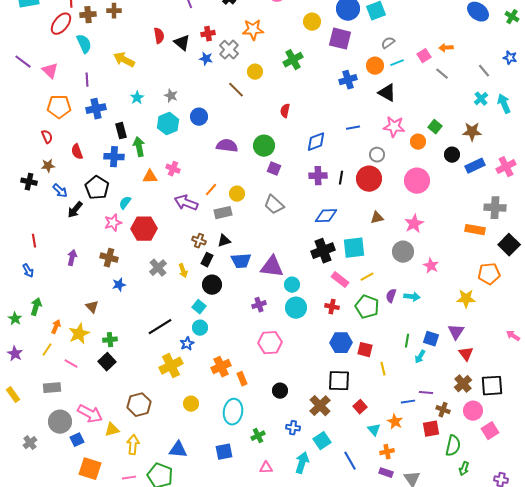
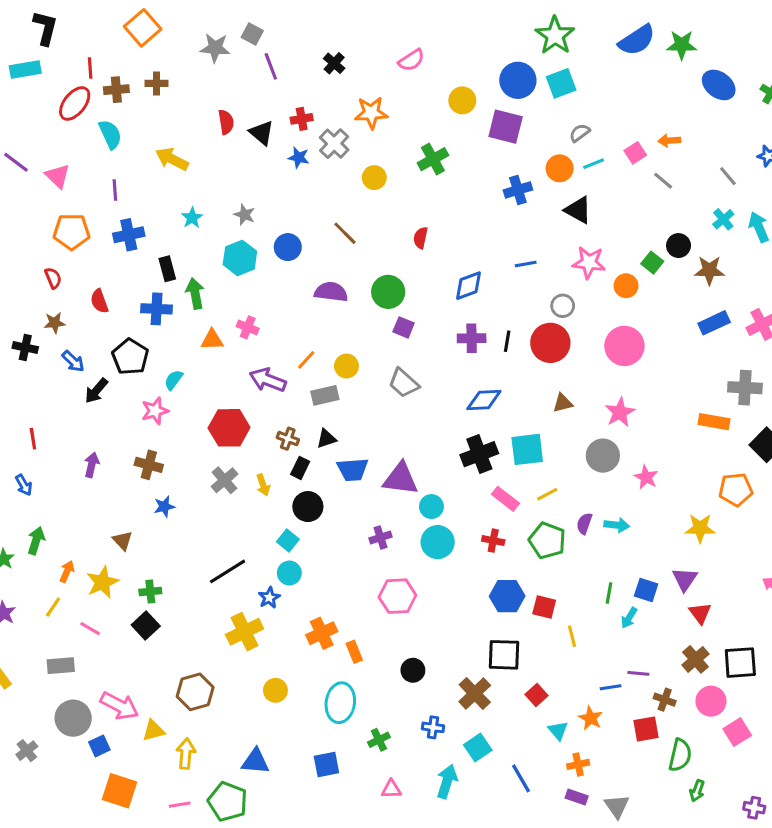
brown line: (236, 90) -> (345, 233), moved
black circle: (452, 155) -> (679, 246), moved
red hexagon: (144, 229) -> (229, 428), moved

